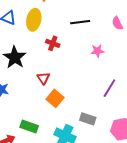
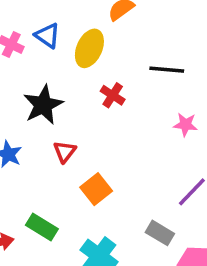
red triangle: (43, 78) -> (65, 152), moved
gray rectangle: (88, 119) -> (160, 233), moved

